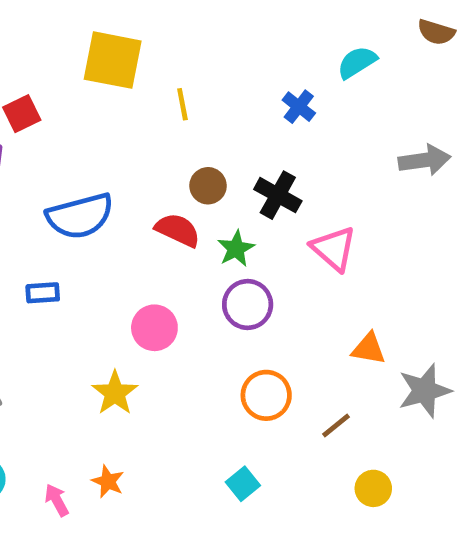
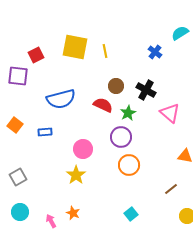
yellow square: (113, 60) -> (75, 47), moved
purple circle: (248, 304) -> (121, 137), moved
pink circle: (154, 328) -> (83, 149), moved
orange circle: (266, 395) -> (129, 165), moved

